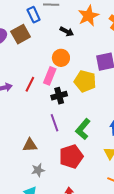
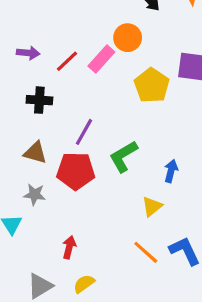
black cross: (59, 96) -> (39, 100), moved
purple line: (54, 123) -> (84, 132), turned 30
red pentagon: (71, 156) -> (76, 171), moved

